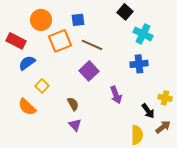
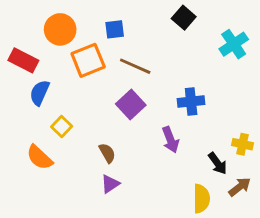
cyan cross: (143, 34) -> (234, 44), moved, turned 30
blue semicircle: (27, 63) -> (40, 93), turned -30
blue cross: (139, 64) -> (191, 102), moved
purple triangle: (75, 125) -> (110, 184), turned 40

